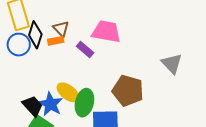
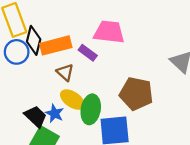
brown triangle: (61, 29) -> (65, 72), moved
orange rectangle: (56, 41) -> (56, 45), size x1.8
blue star: (50, 104) -> (55, 113), size x0.7

